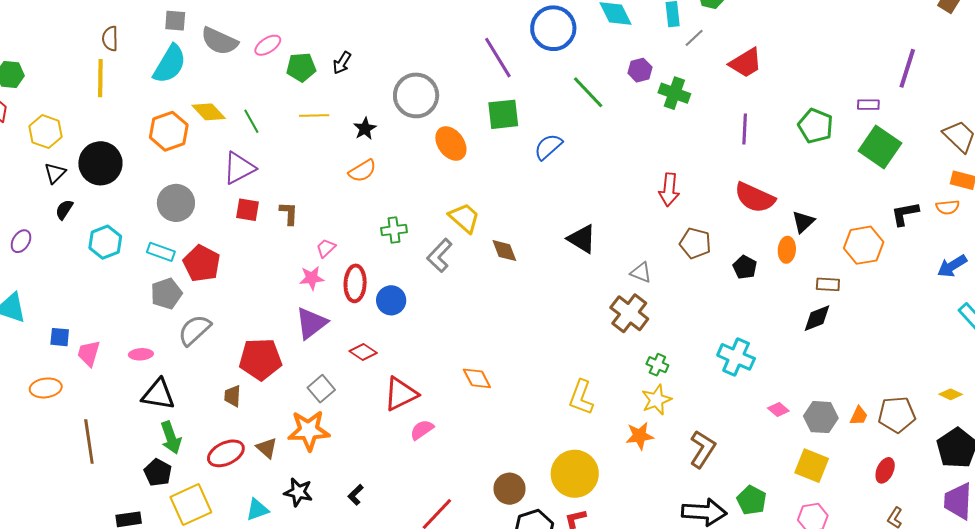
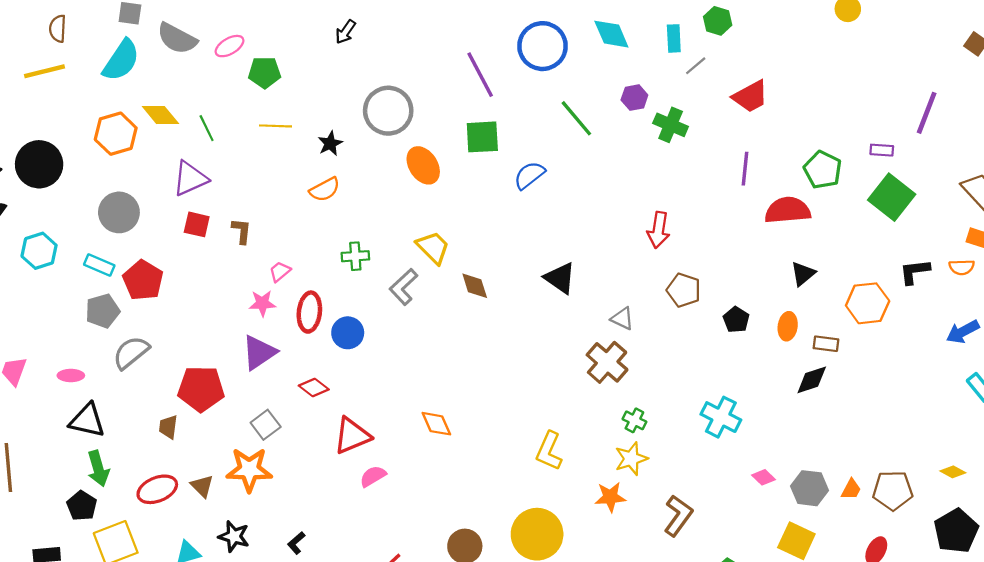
black arrow: (342, 63) -> (346, 32), moved
yellow line: (100, 78) -> (45, 71), turned 72
red semicircle: (755, 198) -> (788, 210), moved, turned 147
orange ellipse: (787, 250) -> (788, 326), moved

